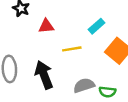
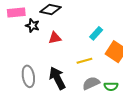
yellow line: (72, 49) -> (84, 61), moved

